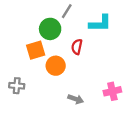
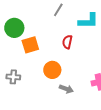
green circle: (50, 29) -> (14, 28), moved
orange circle: (56, 66) -> (52, 70), moved

